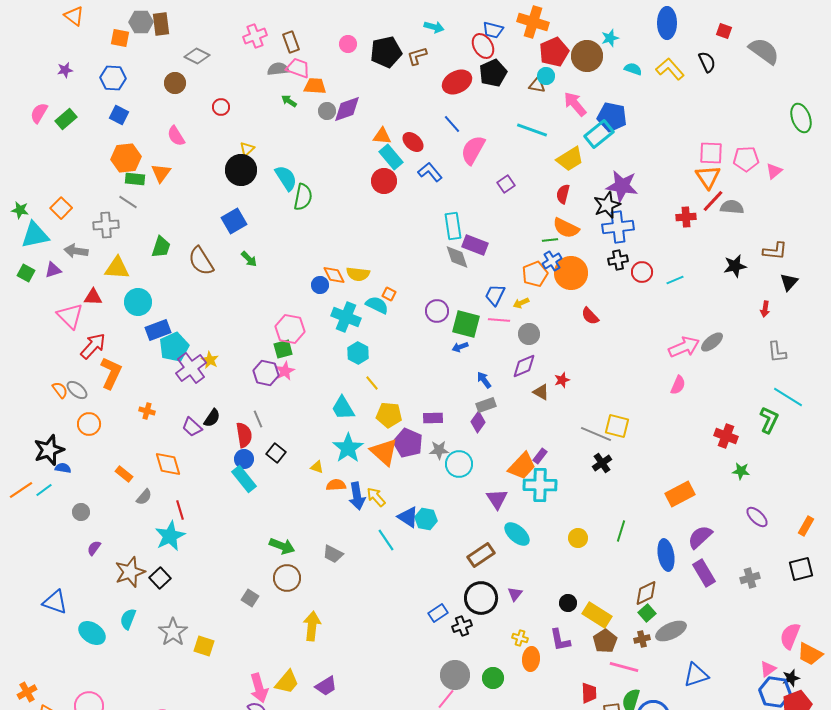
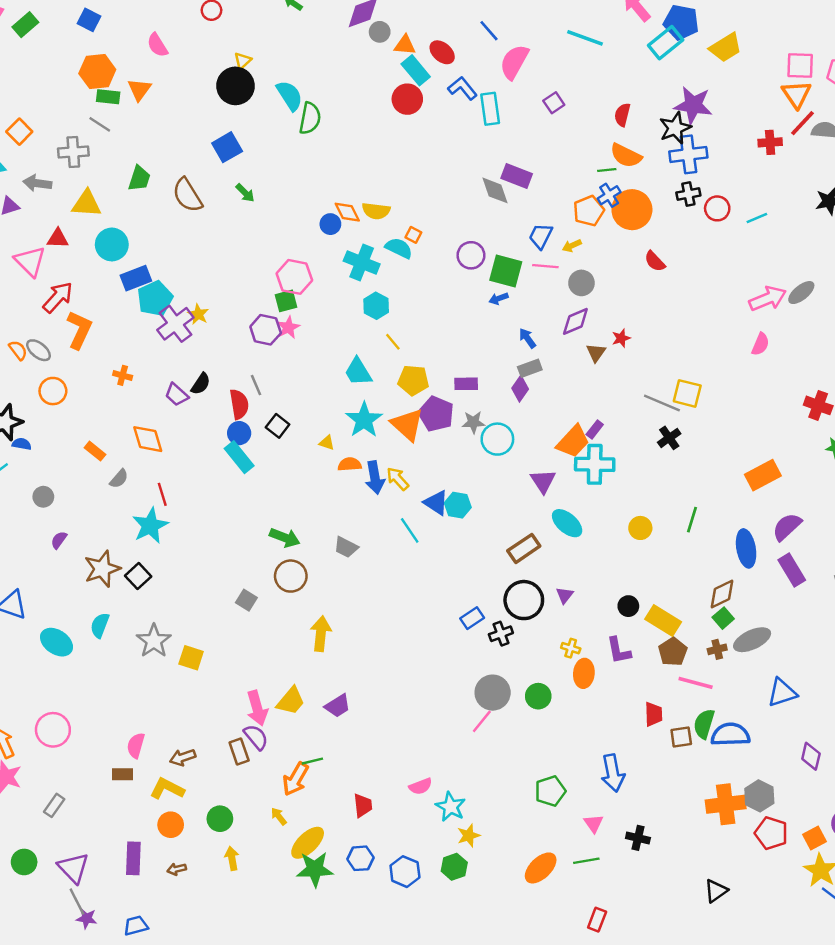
gray circle: (327, 111) -> (380, 32), moved
yellow trapezoid: (570, 159) -> (726, 47), moved
cyan rectangle: (453, 226) -> (490, 109), moved
brown triangle: (541, 392) -> (596, 353), turned 36

